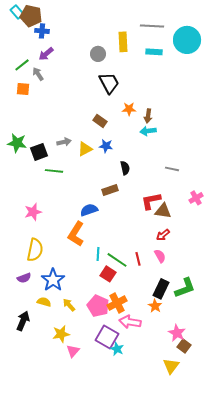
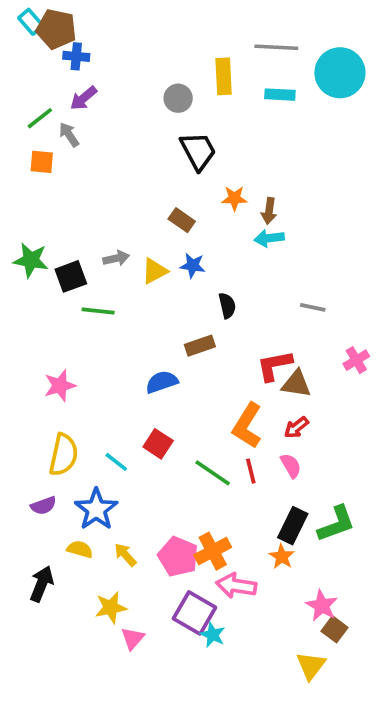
orange L-shape: (76, 234) -> (247, 426), moved
cyan line: (98, 254) -> (116, 462), moved, turned -56
red square: (108, 274) -> (158, 444), moved

